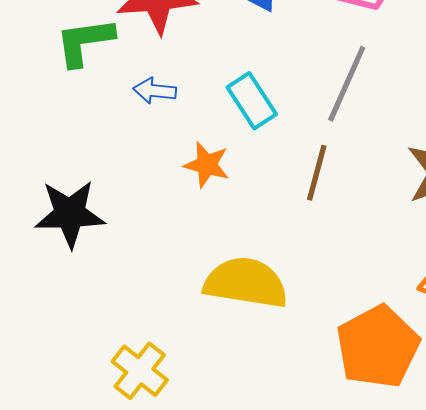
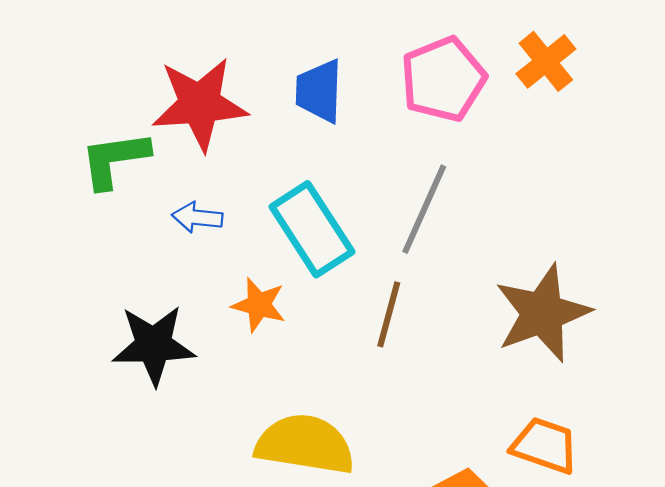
cyan rectangle: (252, 101) -> (312, 229), size x1.4
black star: (70, 214) -> (154, 345), moved

